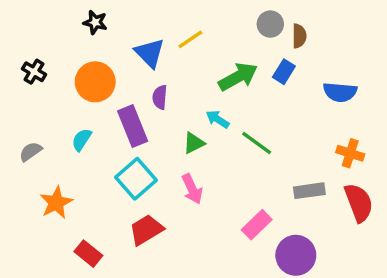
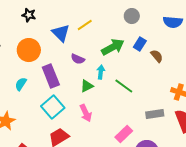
brown semicircle: (299, 36) -> (157, 56), moved, turned -40
blue semicircle: (340, 92) -> (173, 22), moved
purple semicircle: (160, 97) -> (78, 59), moved, turned -72
cyan arrow: (218, 119) -> (101, 72), turned 64

